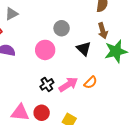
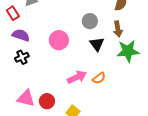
gray circle: (62, 28) -> (90, 21), moved
black cross: (47, 84) -> (22, 57), moved

